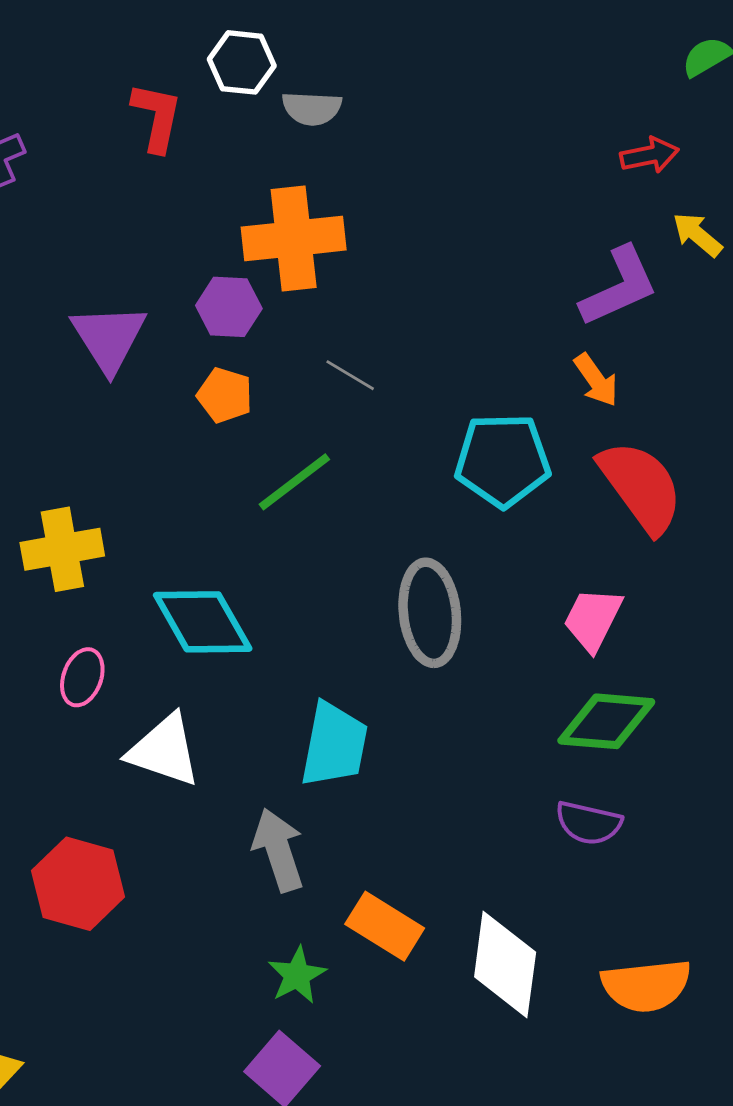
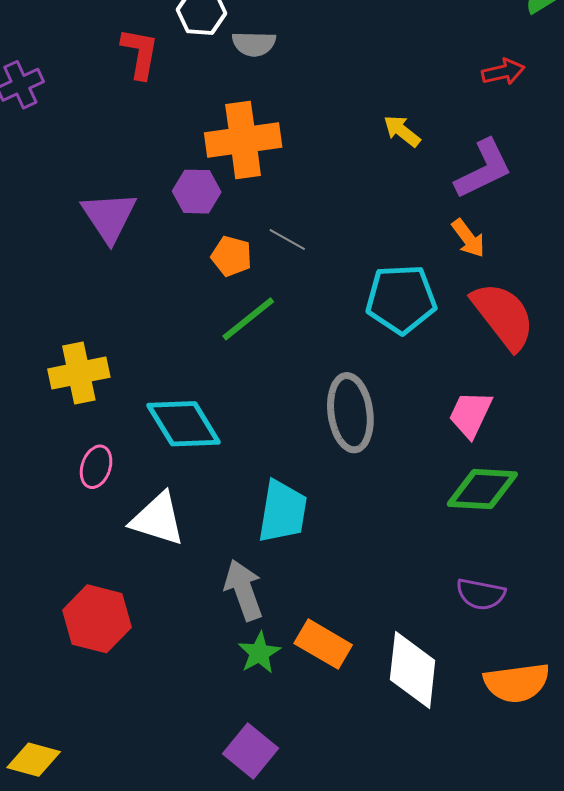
yellow arrow: (697, 235) -> (402, 131), moved
orange pentagon: (225, 395) -> (231, 256), moved
purple semicircle: (589, 823) -> (481, 594), moved
green star: (297, 975) -> (259, 653), moved

